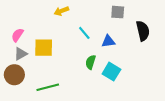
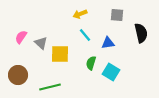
yellow arrow: (61, 11) -> (80, 14), moved
yellow square: (44, 48) -> (60, 54), moved
gray triangle: (21, 54) -> (41, 43), moved, turned -48

